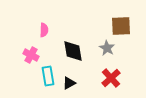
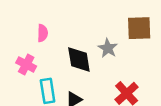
gray star: (107, 48) -> (108, 48), moved

